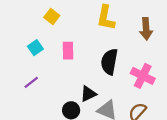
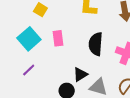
cyan square: (35, 48) -> (29, 39), size x1.6

